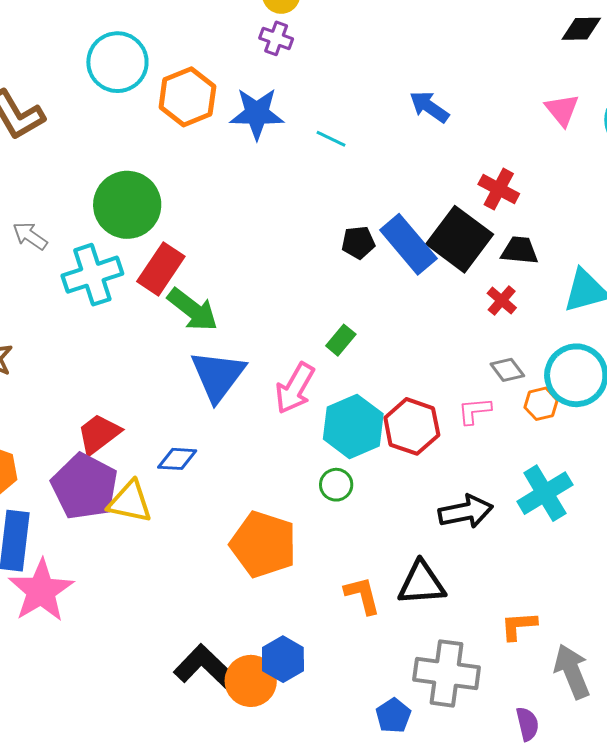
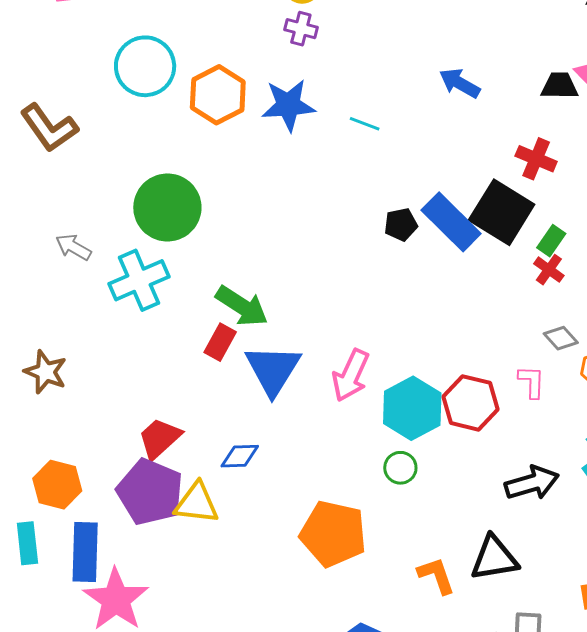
black trapezoid: (520, 250) -> (560, 86), moved
red rectangle: (161, 269) -> (220, 342), moved, size x0.7
green rectangle: (341, 340) -> (551, 241), moved
pink L-shape: (474, 411) -> (532, 382), turned 102

